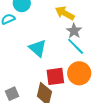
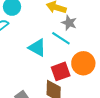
cyan line: (76, 46) -> (61, 38), moved

